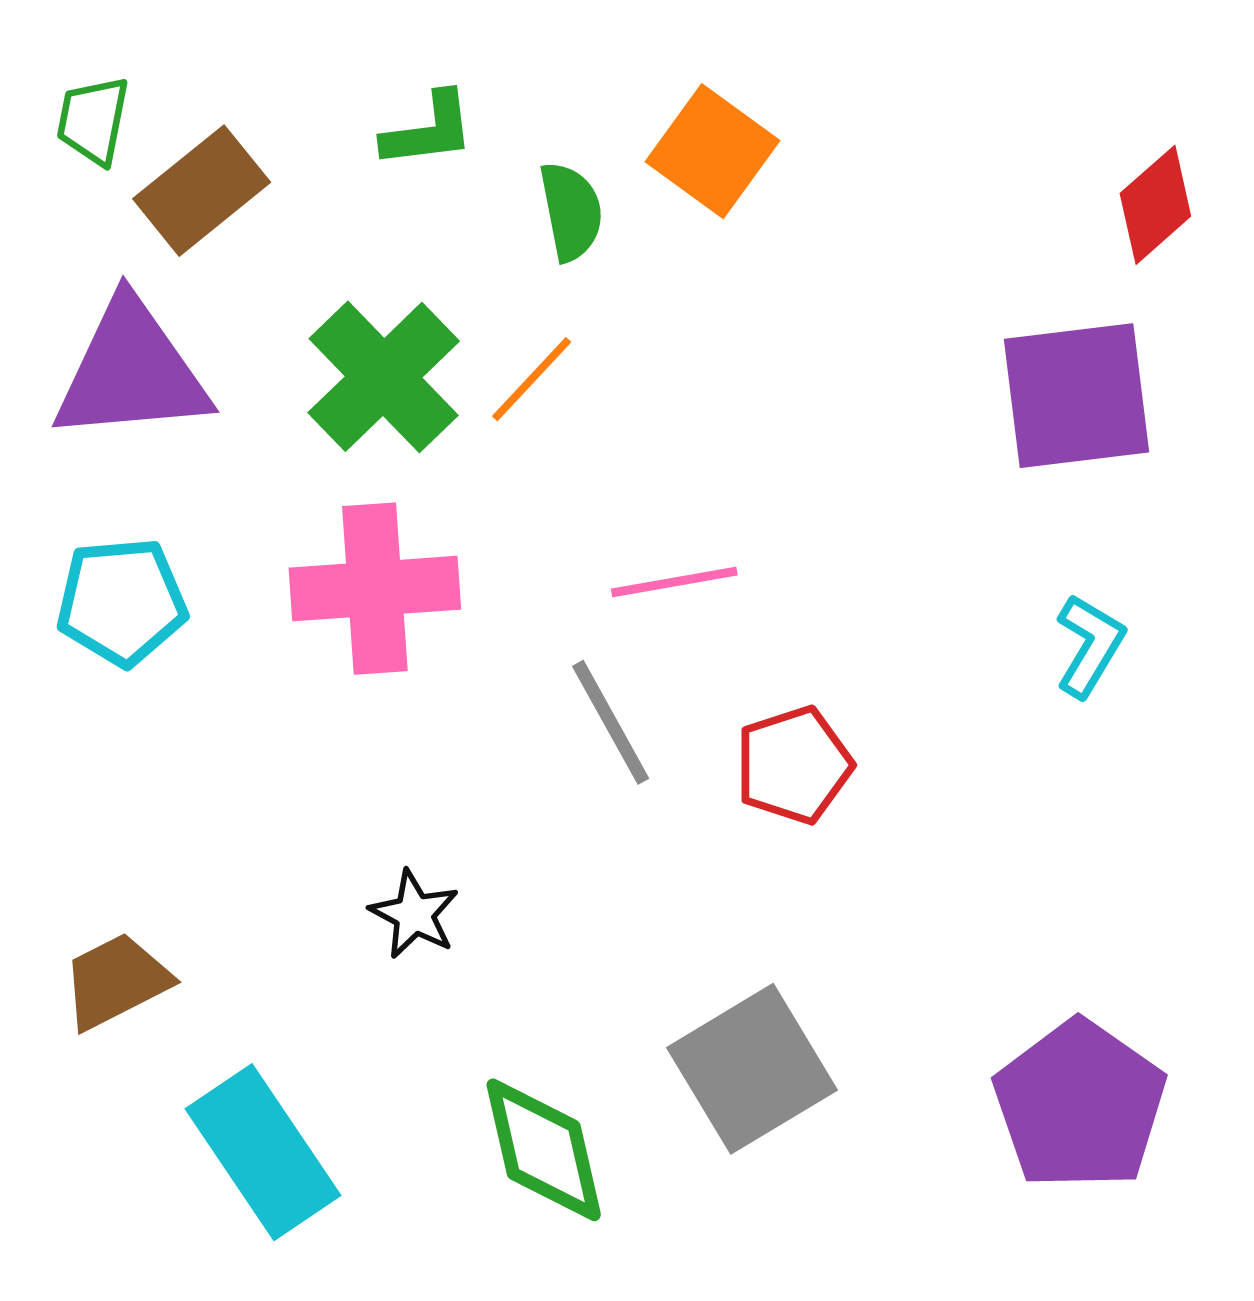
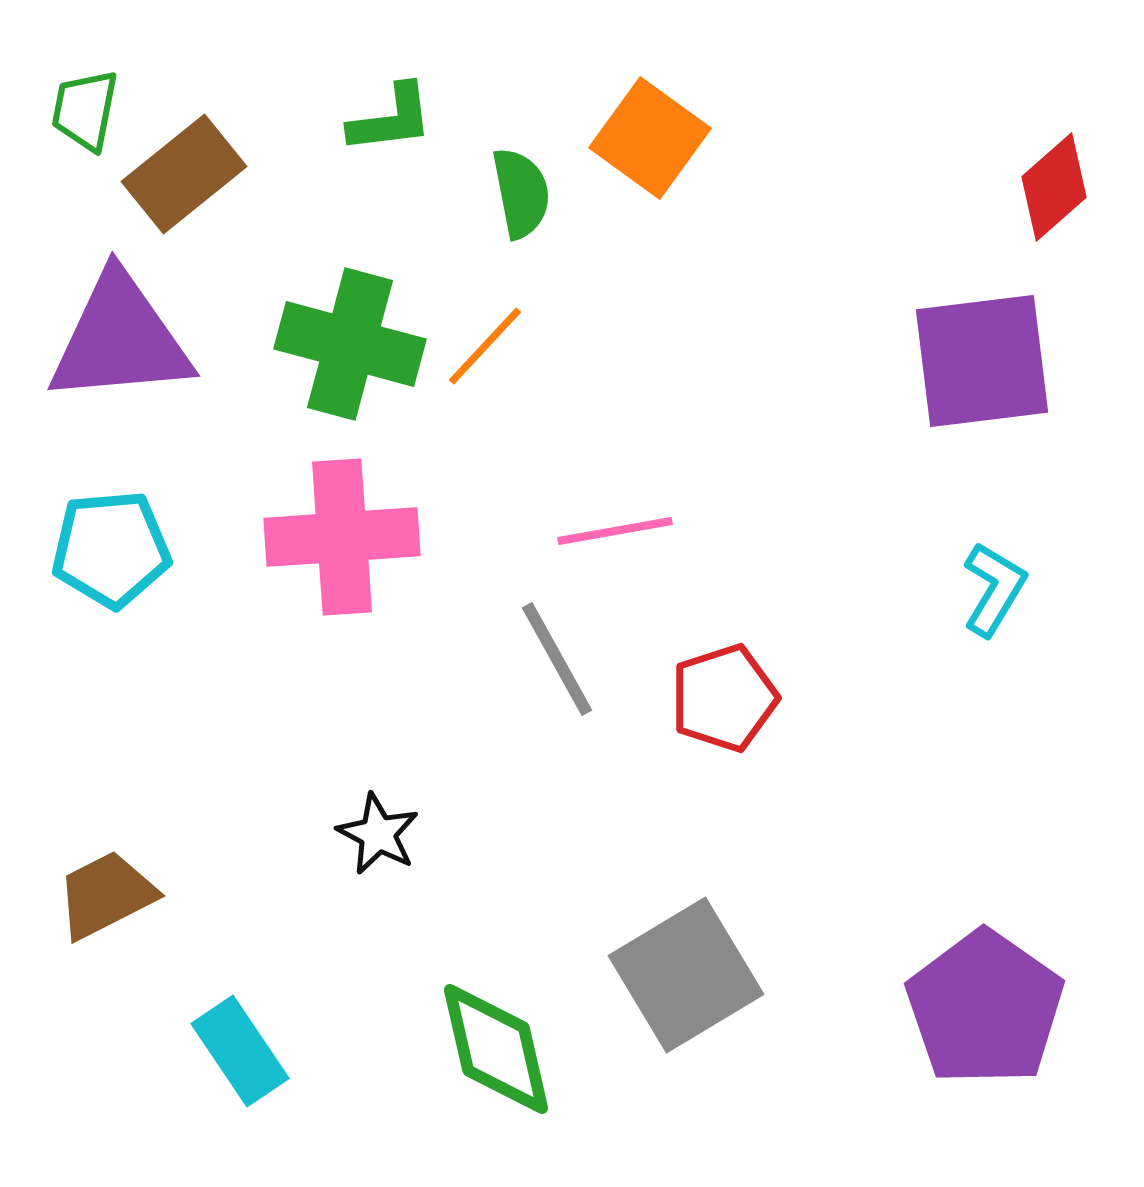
green cross: (384, 377) -> (350, 344), turned -31
cyan rectangle: (263, 1152) -> (240, 1051), size x0.7

